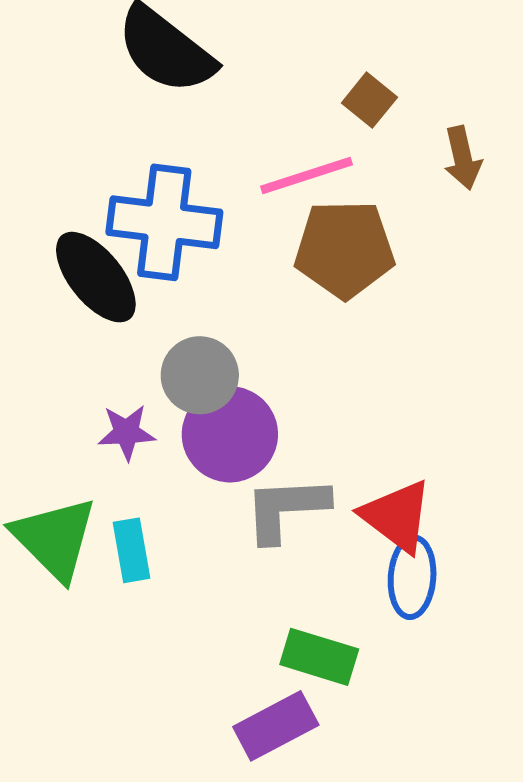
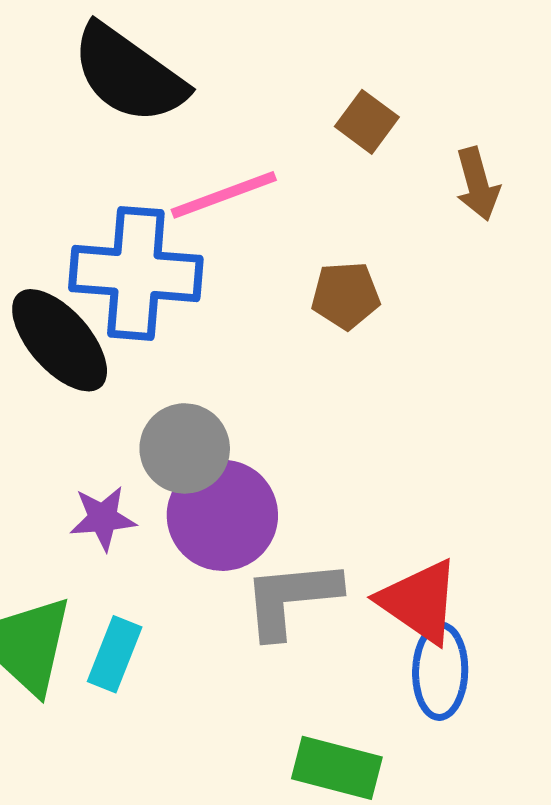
pink line: (306, 176) -> (224, 195), moved
brown pentagon: (345, 249) -> (346, 295), size x0.6
cyan rectangle: (132, 550) -> (115, 654), turned 34

